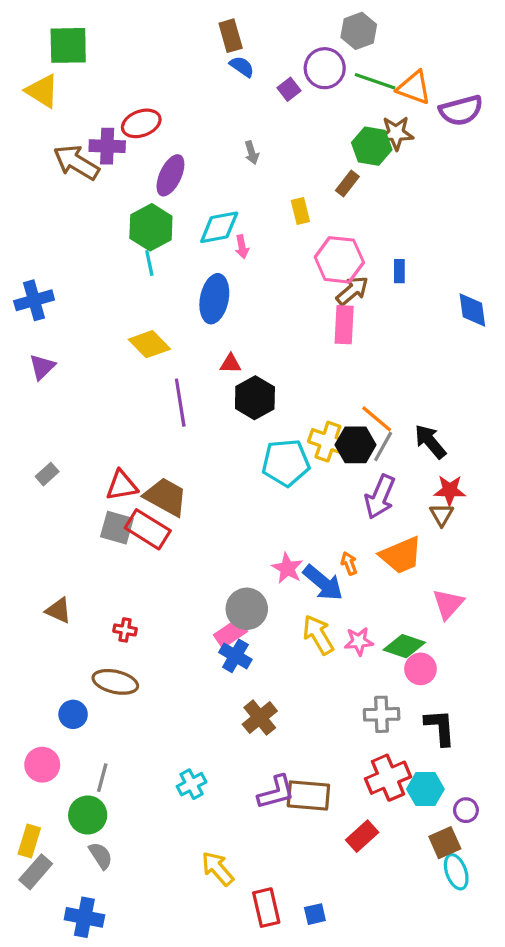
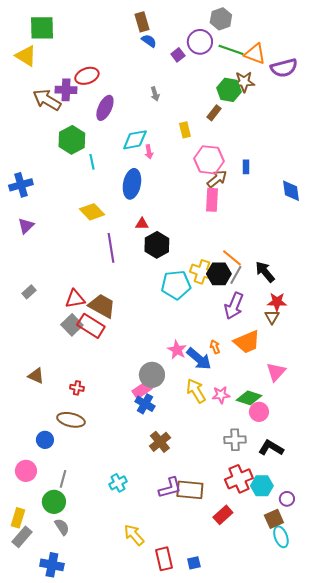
green hexagon: (151, 227) -> (72, 140), moved
gray square: (117, 528) -> (72, 325), turned 30
black L-shape: (440, 727) -> (271, 448), turned -55

